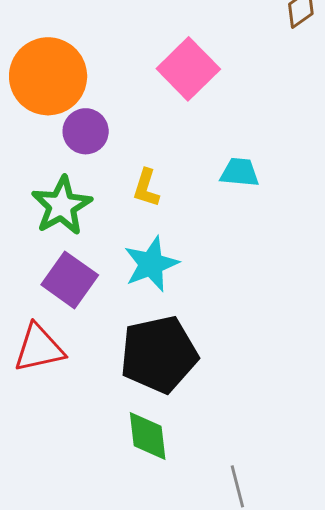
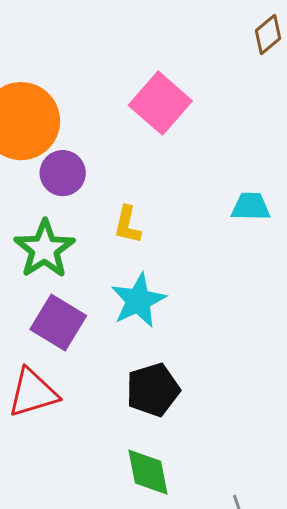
cyan trapezoid: (240, 172) -> (251, 207), moved
black pentagon: (159, 354) -> (153, 390), size x0.7

